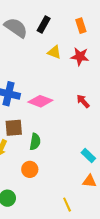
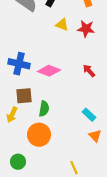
cyan rectangle: (88, 156) -> (89, 115), moved
orange circle: (30, 169) -> (39, 135), size x1.5
orange triangle: (89, 181) -> (95, 136), moved, turned 40

